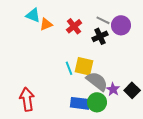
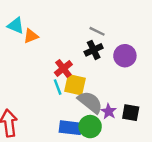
purple circle: (121, 25) -> (125, 56), moved
red cross: (74, 26) -> (63, 68), moved
black square: (132, 90) -> (131, 113), turned -35

